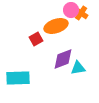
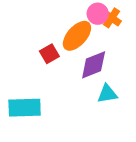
orange ellipse: (56, 26) -> (77, 36), turned -30
purple diamond: (63, 59) -> (94, 65), moved

